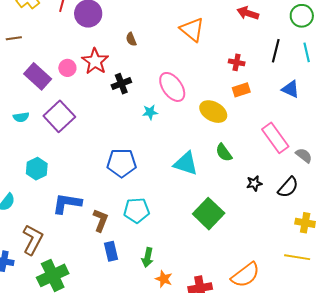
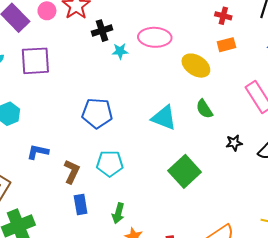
pink ellipse: (172, 87) -> (155, 37), turned -56
cyan star: (150, 112) -> (120, 51), moved
purple square: (59, 116) -> (35, 61), turned 36
blue L-shape: (67, 203) -> (38, 152), size x0.7

